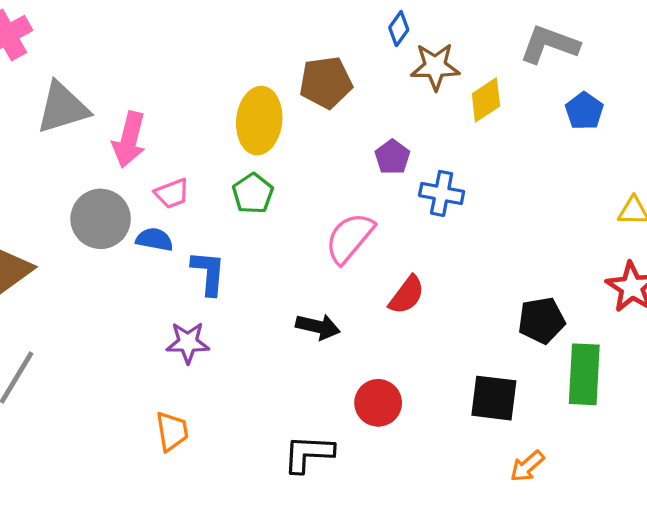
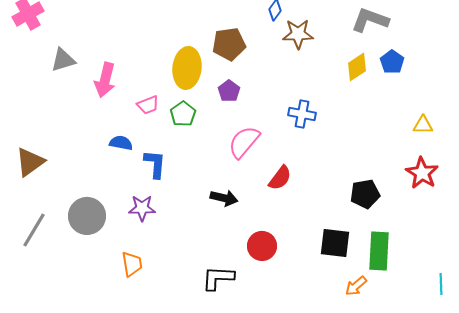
yellow diamond: (486, 100) -> (357, 67), moved
gray triangle: (63, 108) -> (63, 60), size x0.7
purple pentagon: (392, 157) -> (229, 91), moved
pink trapezoid: (172, 193) -> (148, 105), moved
gray circle: (101, 219) -> (87, 216), moved
green rectangle: (584, 374) -> (379, 251), moved

